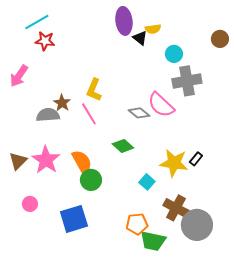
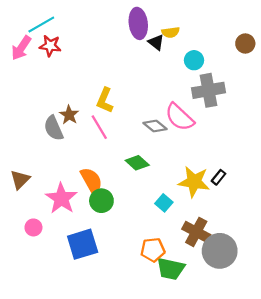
pink arrow: (19, 76) -> (21, 48), moved
gray semicircle: (48, 115) -> (54, 128), turned -110
pink star: (46, 160) -> (61, 198), moved

